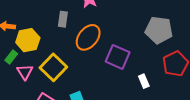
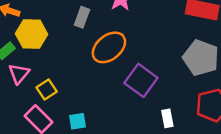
yellow square: (53, 67) -> (47, 90), moved, size x0.6

